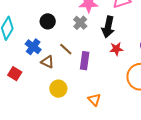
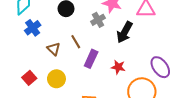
blue cross: (33, 47) -> (33, 28), moved
red star: (116, 49) -> (118, 67), moved
red square: (15, 74) -> (29, 78), moved

